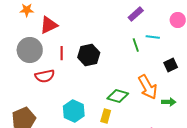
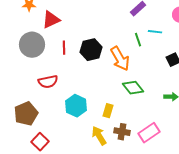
red semicircle: (45, 76) -> (48, 82), moved
orange arrow: (148, 87) -> (120, 59), moved
green diamond: (118, 96) -> (133, 88), moved, turned 35

